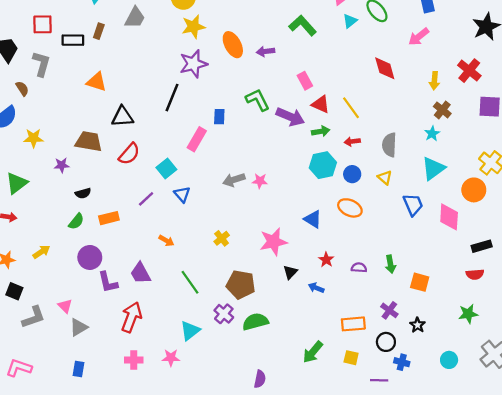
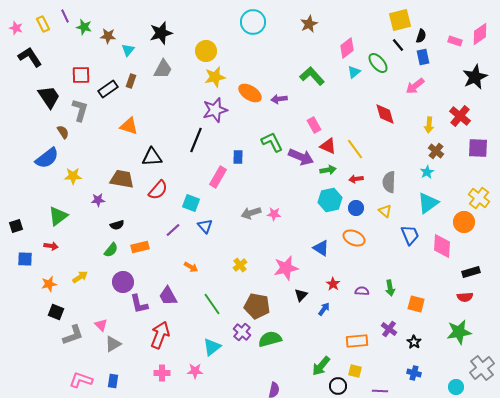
black rectangle: (73, 40) -> (108, 89), turned -36
orange ellipse: (233, 45) -> (250, 93), turned -30
cyan square: (166, 169) -> (191, 203), turned -30
blue arrow: (316, 288) -> (324, 309), turned 104
green star: (468, 314) -> (459, 332), size x1.4
black circle: (386, 342) -> (338, 386), moved
cyan circle: (449, 360) -> (456, 387), moved
blue cross: (402, 362) -> (414, 373), moved
pink L-shape: (19, 368) -> (81, 380), moved

